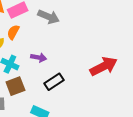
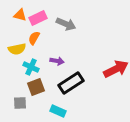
black rectangle: (54, 82) -> (71, 83), size x1.4

